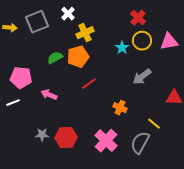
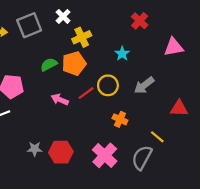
yellow circle: (142, 41) -> (108, 85), moved
pink arrow: (49, 95) -> (60, 100), moved

